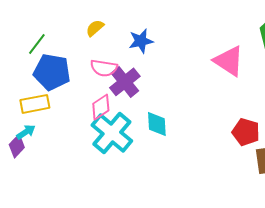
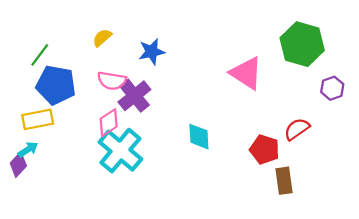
cyan diamond: (157, 124) -> (199, 137), moved

